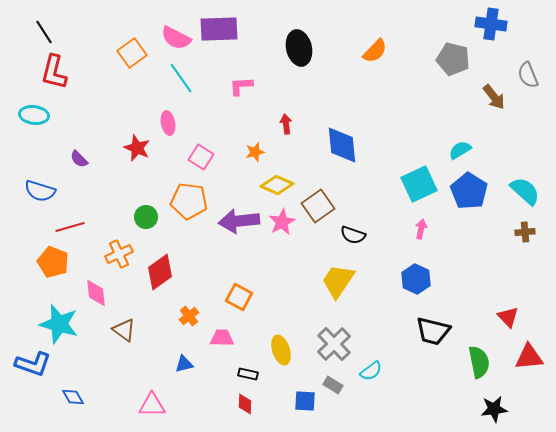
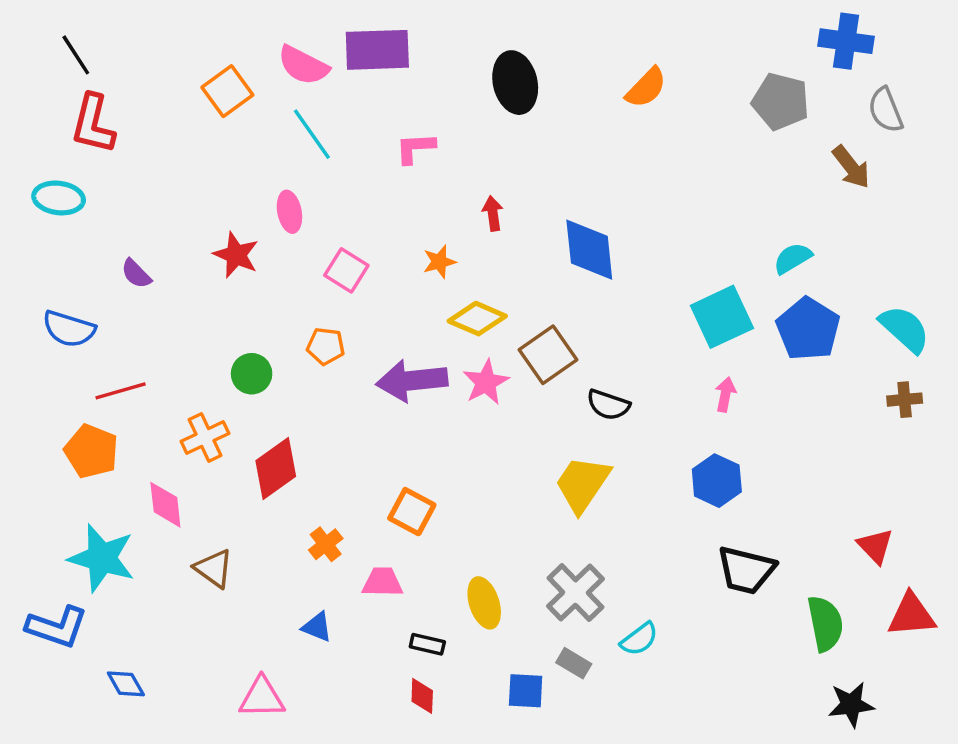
gray semicircle: (528, 75) -> (886, 110), moved
orange pentagon: (189, 201) -> (326, 346), size x0.6
blue triangle: (184, 364) -> (317, 627), turned 36

